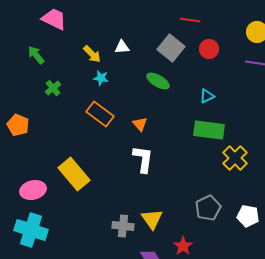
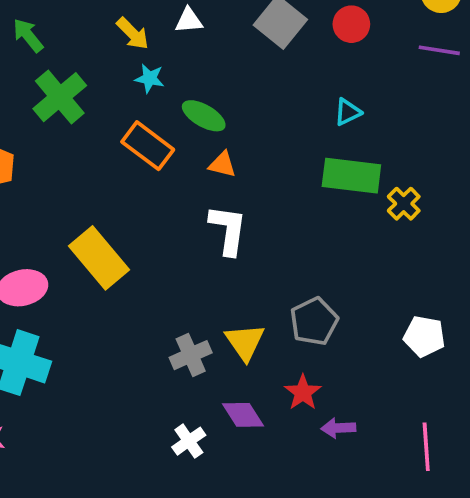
green ellipse: (158, 81) -> (204, 116), moved
green cross: (53, 88) -> (60, 97), size x1.8
orange triangle: (140, 124) -> (222, 164), turned -35
yellow cross: (235, 158) -> (404, 204), moved, size x0.7
gray pentagon: (208, 208) -> (314, 321), moved
gray cross: (123, 226) -> (191, 355), turned -30

